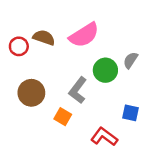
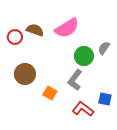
gray L-shape: (78, 90) -> (75, 80), moved
blue square: (131, 113) -> (105, 99), moved

